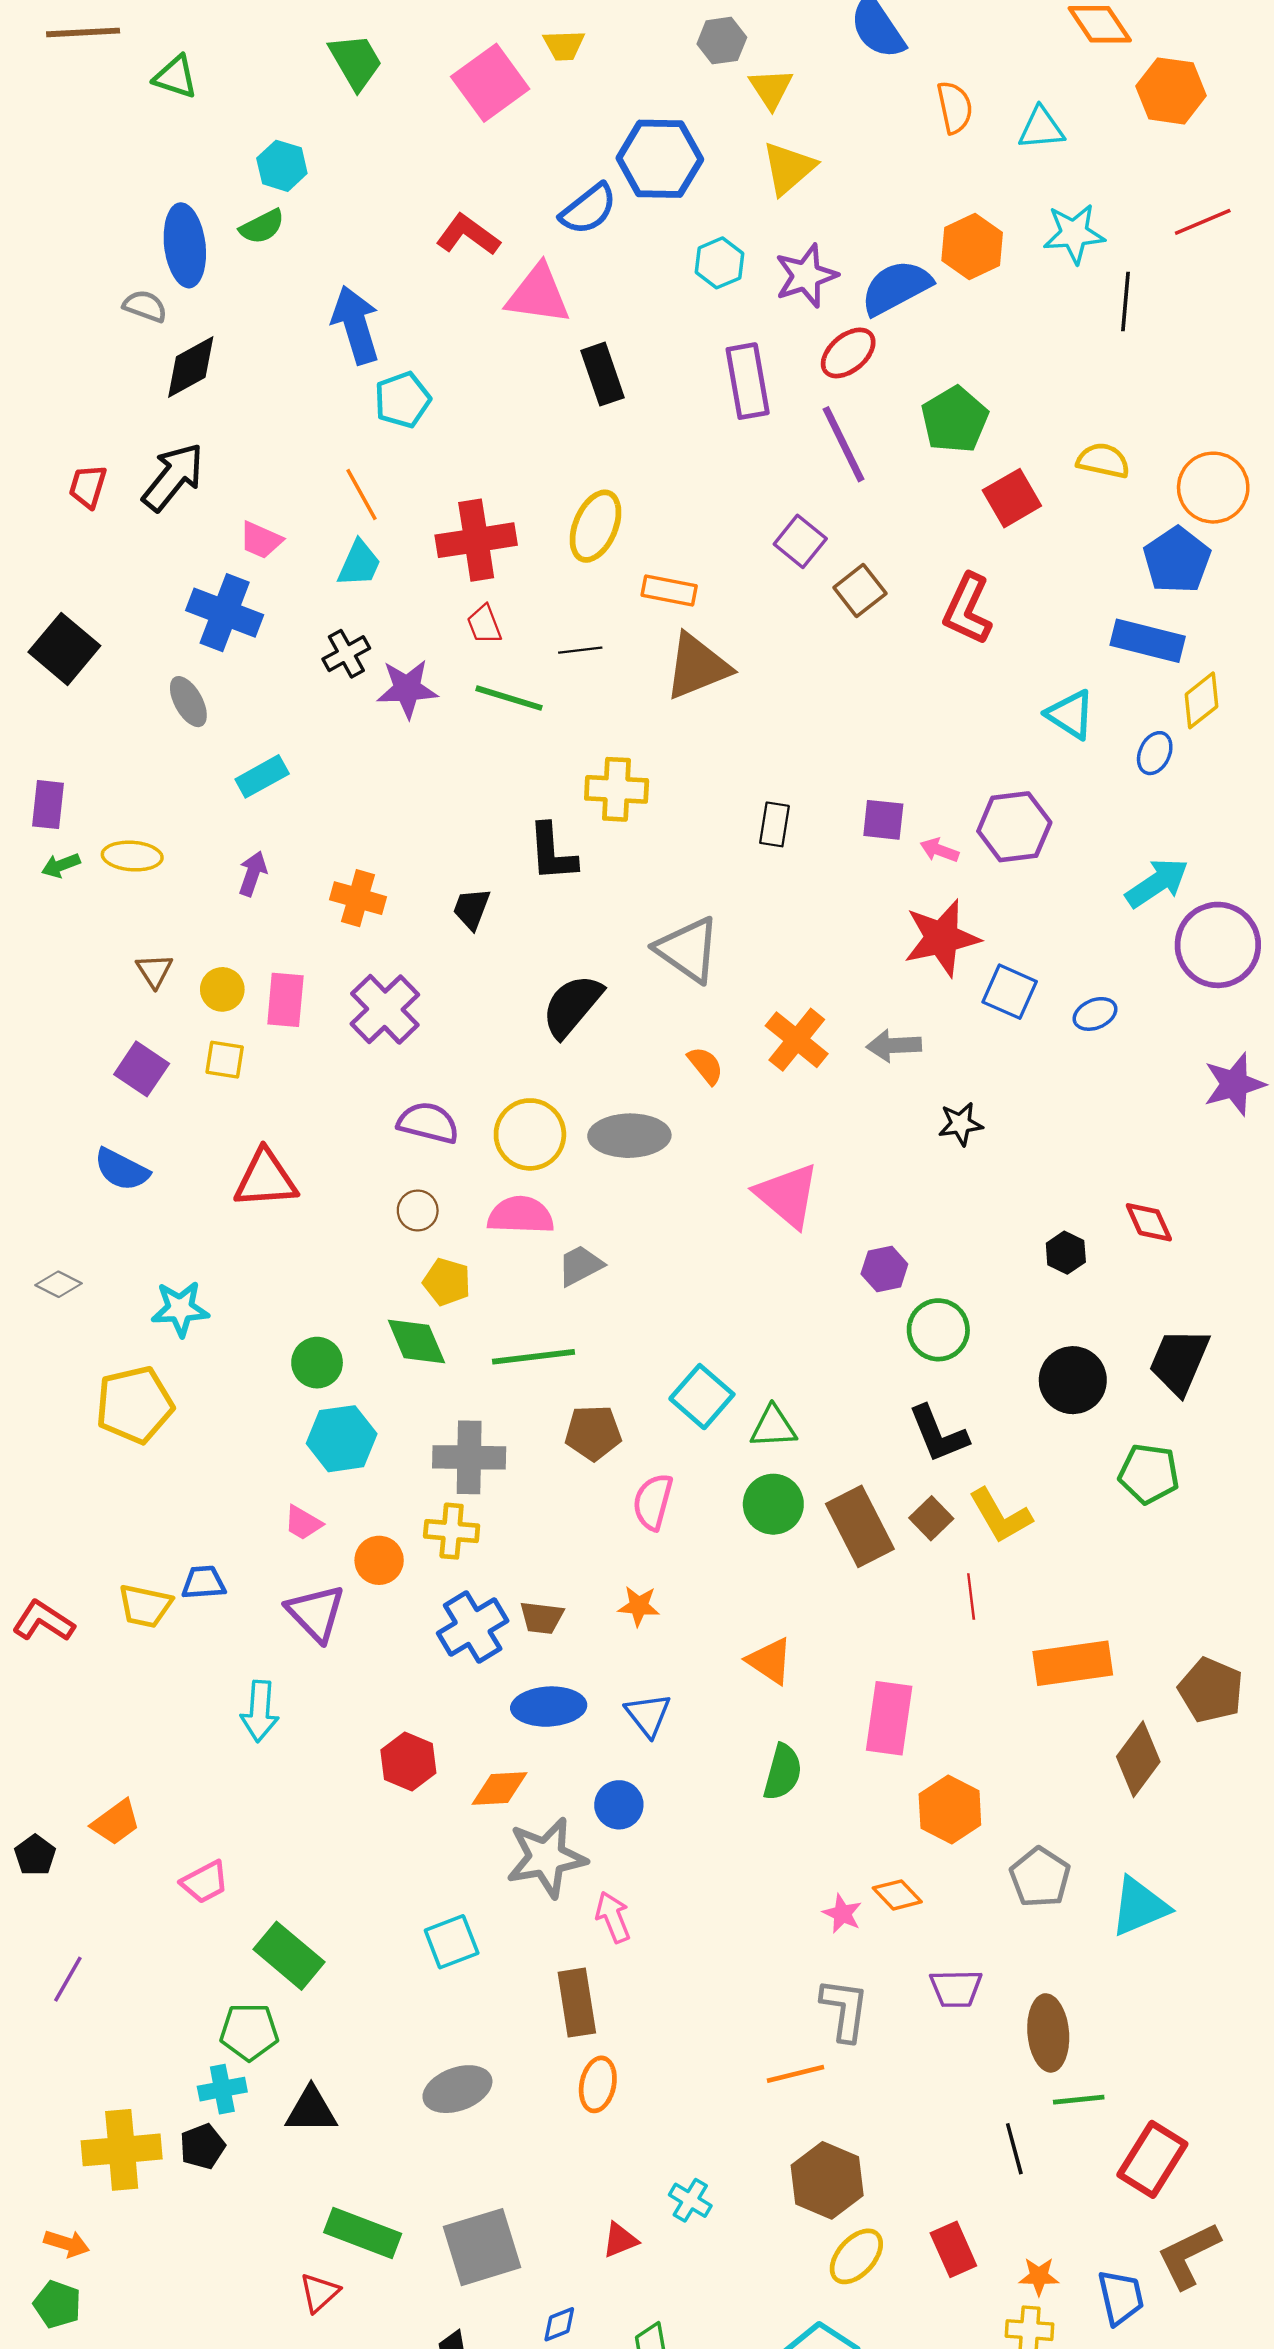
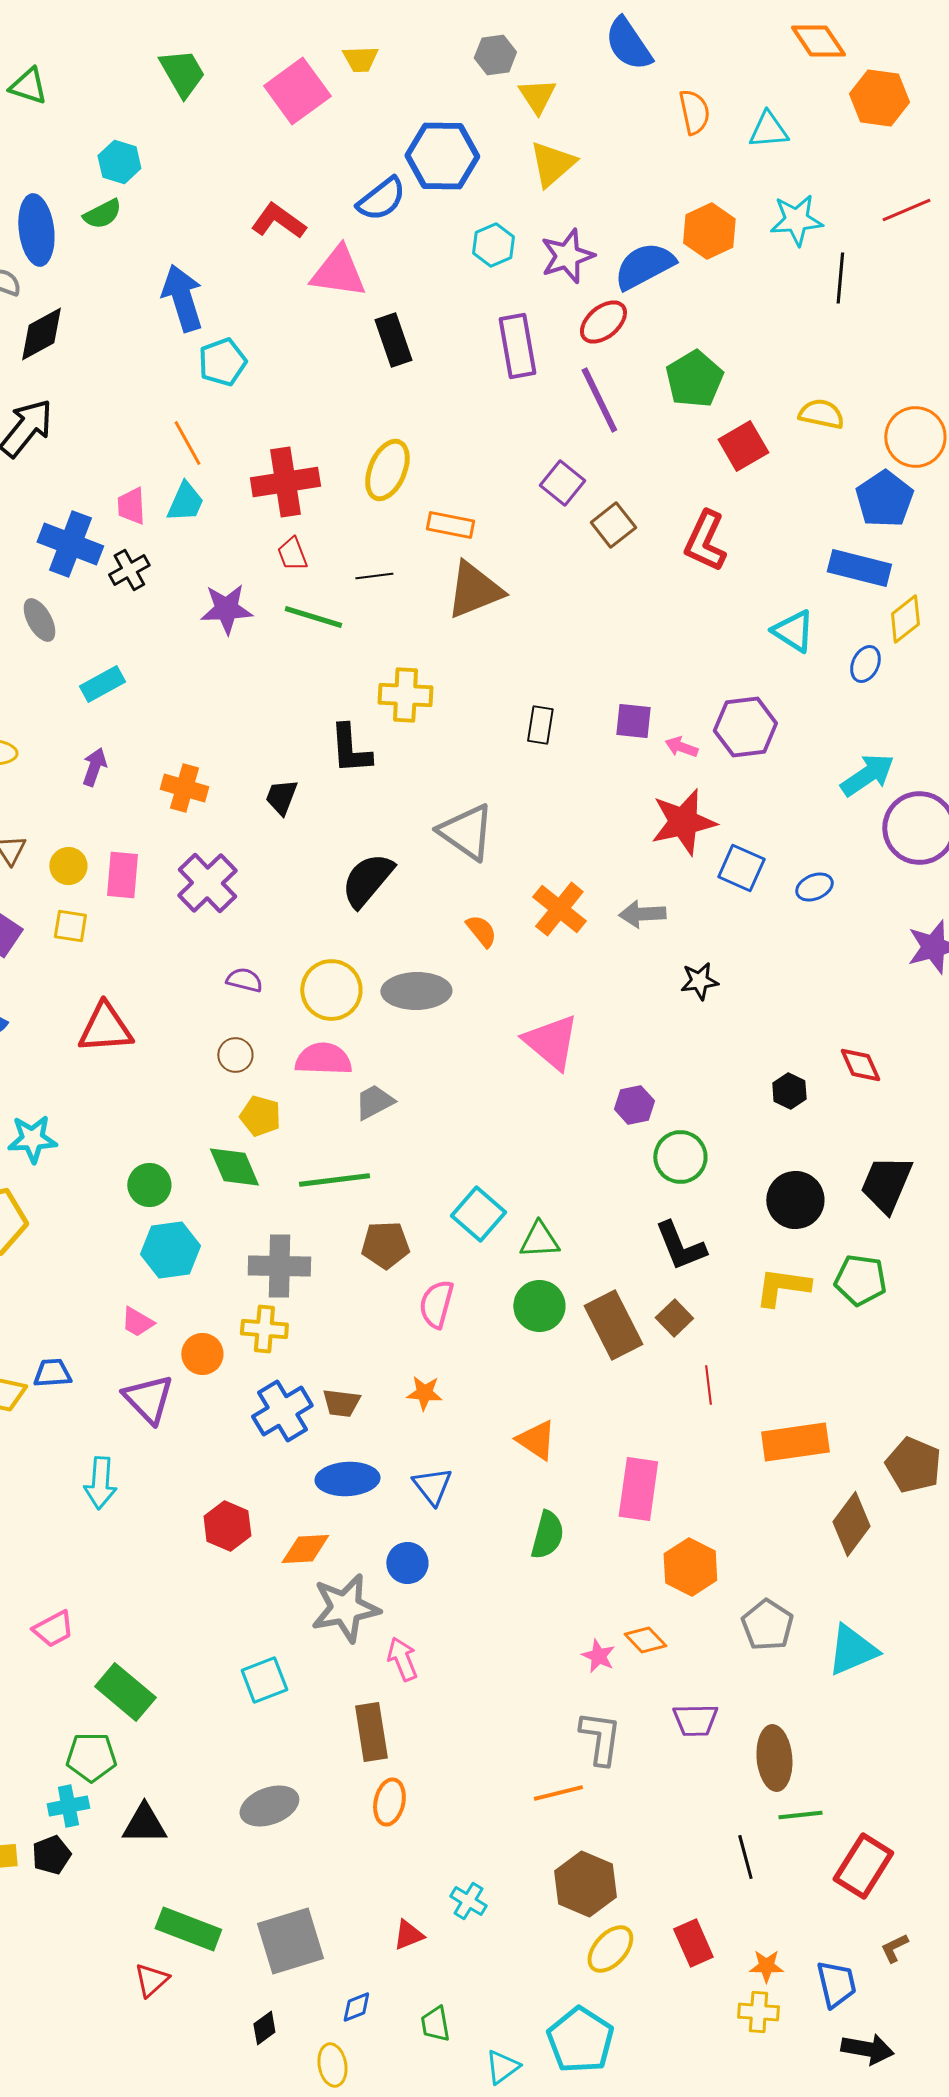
pink trapezoid: (261, 540) -> (131, 506), moved, turned 63
black cross: (346, 654) -> (129, 570), moved
purple semicircle: (428, 1123) -> (244, 980), size x0.7
yellow L-shape: (1000, 1516) -> (782, 1287), moved, turned 128
brown L-shape: (1189, 2255) -> (894, 1948), size x0.5

